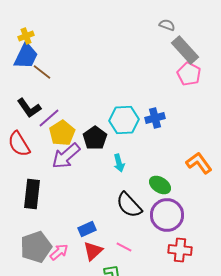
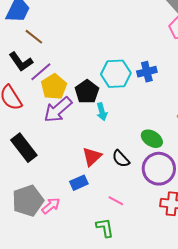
brown line: (42, 72) -> (34, 37), moved
cyan arrow: (119, 163) -> (102, 112), moved
black rectangle: (32, 194) -> (24, 148), turned -44
black semicircle: (129, 205) -> (121, 159), size x0.7
red triangle: (93, 251) -> (92, 157), moved

